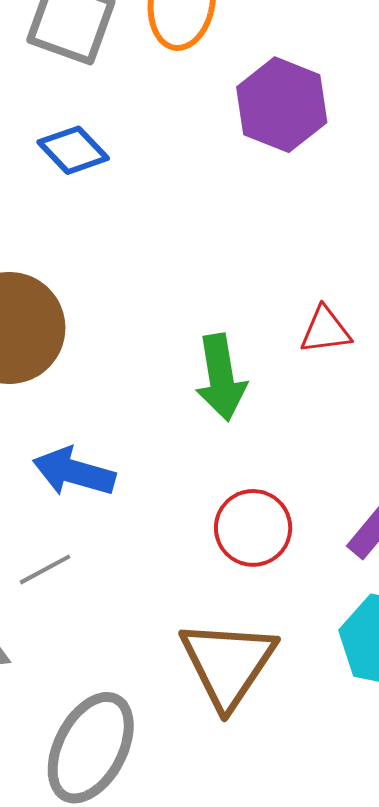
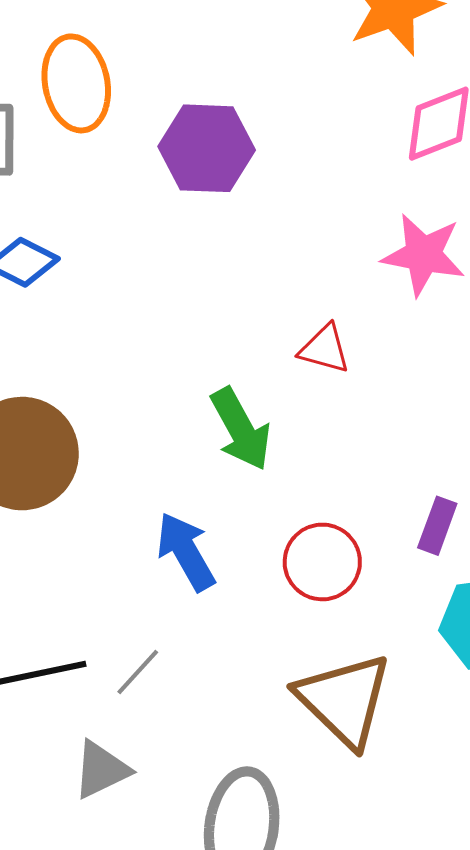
red triangle: (325, 330) -> (325, 349), turned 42
blue arrow: (74, 472) -> (186, 552), moved, turned 64

